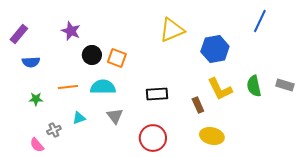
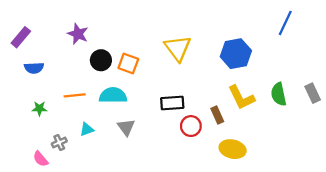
yellow triangle: (172, 30) -> (178, 48), moved, turned -44
gray rectangle: (285, 85) -> (313, 93), turned 48
red circle: (153, 138) -> (191, 126), moved, size x0.7

